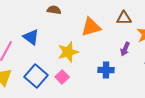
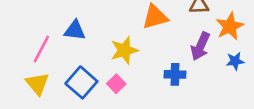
blue triangle: (31, 37) -> (75, 30), turned -30
purple arrow: (125, 49) -> (200, 46), size x1.5

